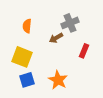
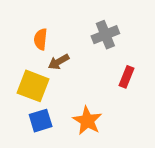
brown arrow: (56, 38) -> (59, 62), moved

